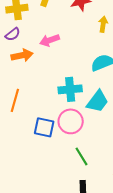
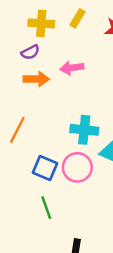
green line: (81, 156) -> (46, 208), moved

